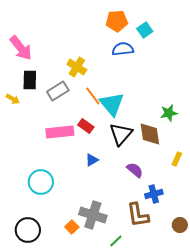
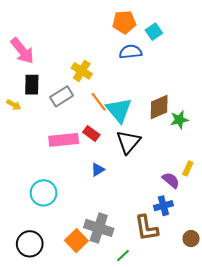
brown diamond: (150, 134) -> (159, 107), moved, turned 75
purple semicircle: (135, 170) -> (171, 180), moved
orange square: (72, 227) -> (76, 241), size x1.5

